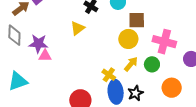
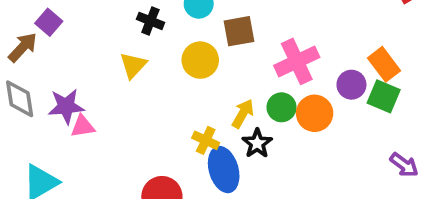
yellow circle: (128, 39) -> (200, 60), moved
pink cross: (164, 42) -> (297, 61), turned -30
orange circle: (172, 88) -> (315, 113), moved
black star: (136, 93) -> (257, 143), moved

